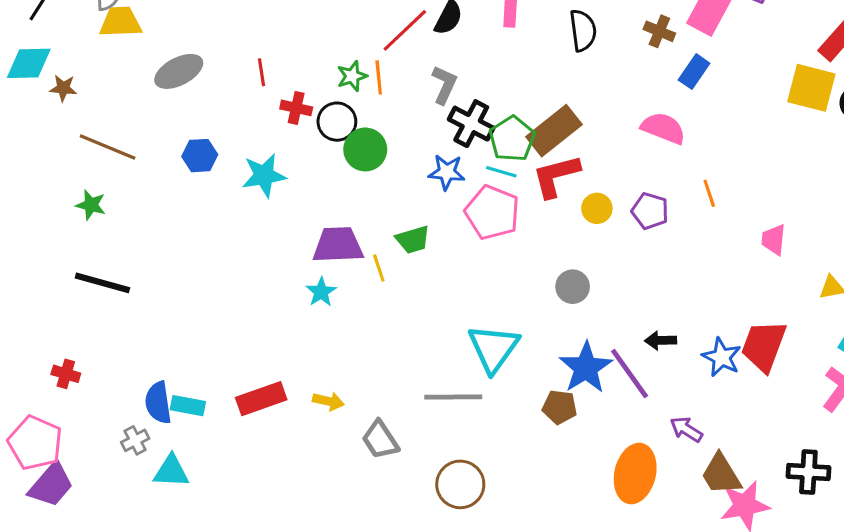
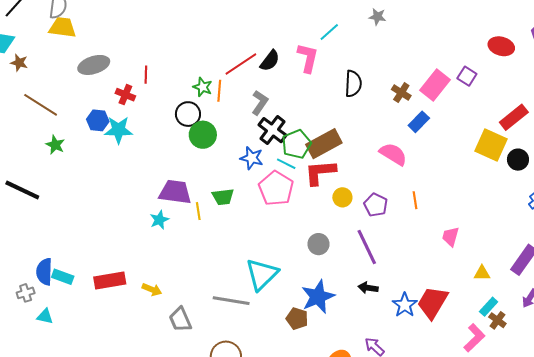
green star: (352, 76) -> (203, 87), turned 30
red cross: (296, 108) -> (125, 95), moved
cyan star: (264, 175) -> (118, 130), moved
green star: (91, 205) -> (55, 145), moved
purple line: (630, 374) -> (367, 247), moved
cyan triangle: (171, 471) -> (45, 316), size x0.7

